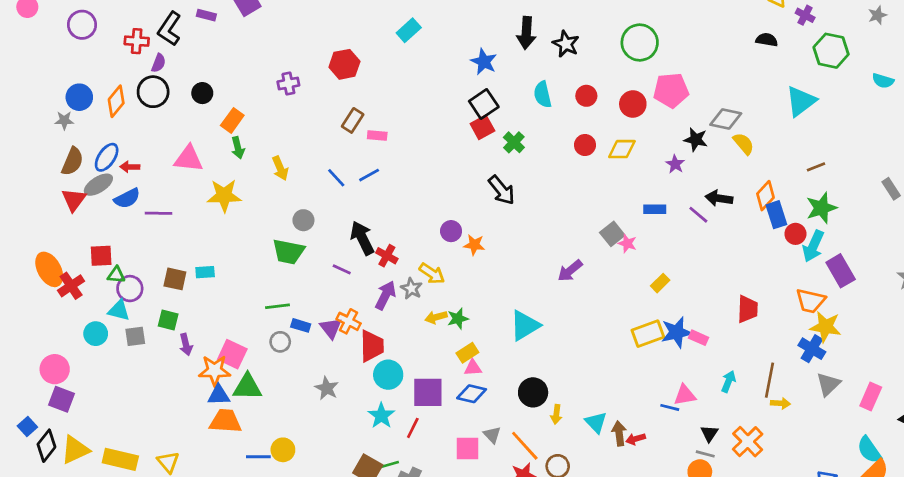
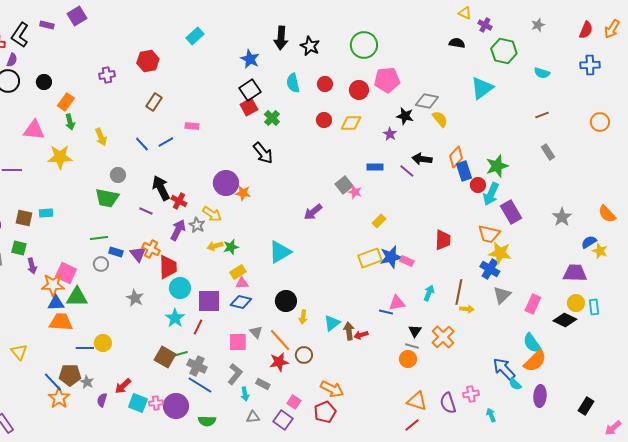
pink rectangle: (377, 135) -> (192, 126), moved
brown line: (816, 167) -> (542, 115), moved
purple circle: (451, 231) -> (226, 183), size x1.6
cyan triangle: (596, 422) -> (332, 323), turned 36

